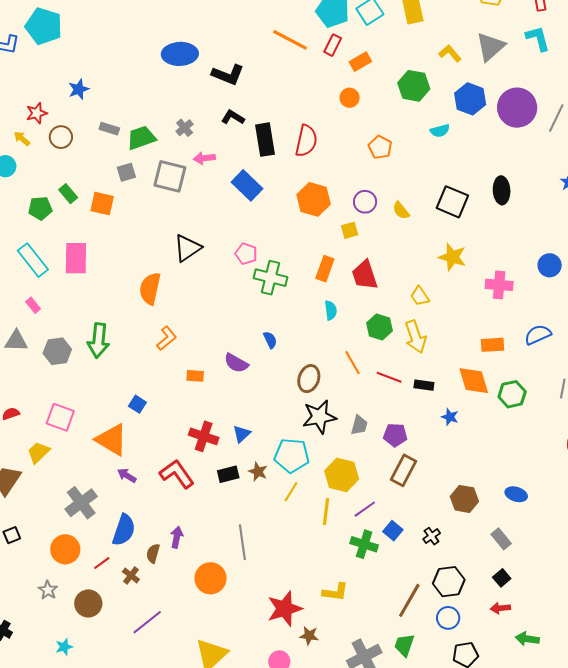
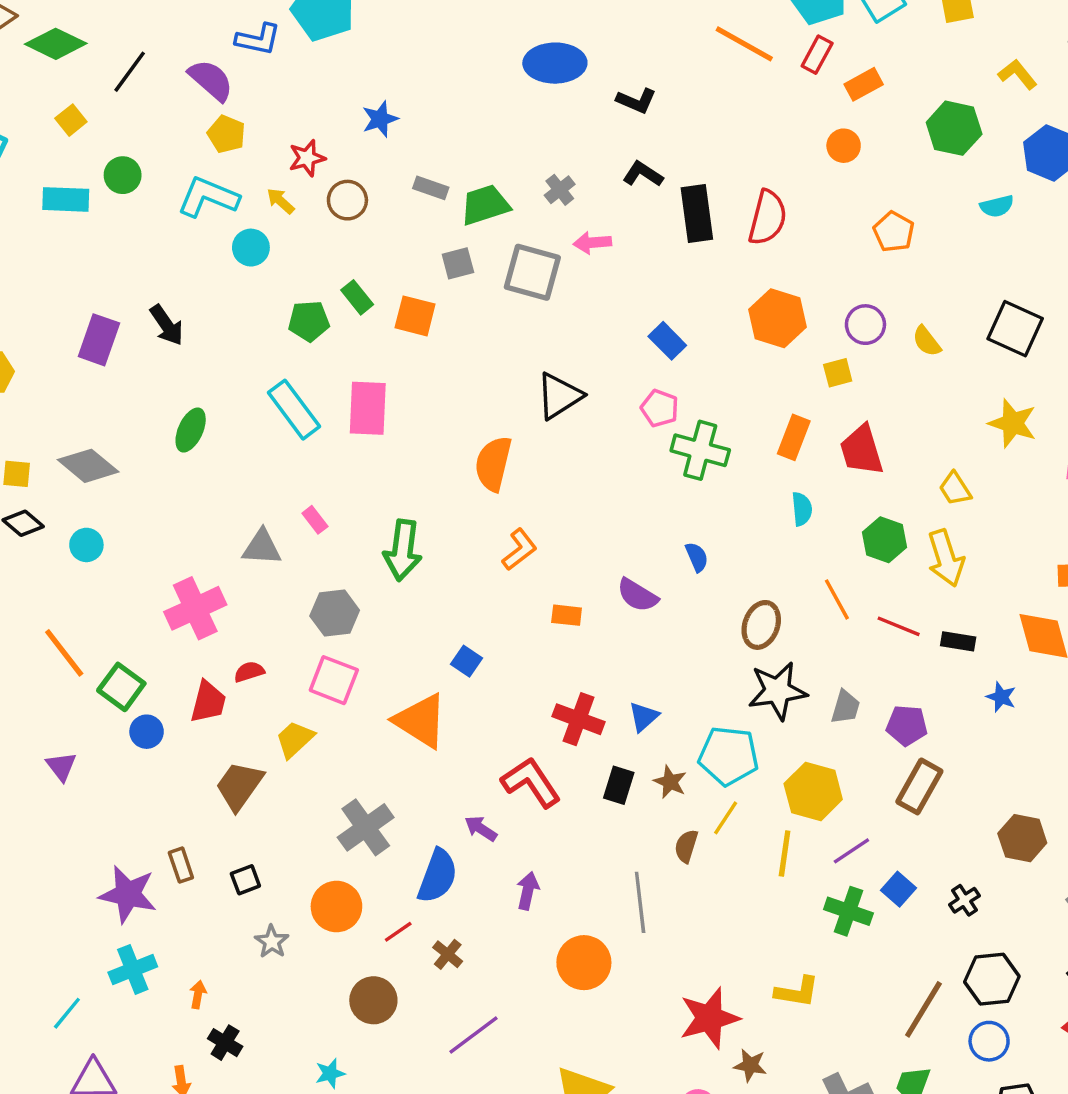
black L-shape: (228, 75) -> (636, 101), size x0.7
blue rectangle: (247, 185) -> (667, 341), moved, size x0.7
pink rectangle: (33, 305) -> (315, 520), moved
gray hexagon: (57, 351) -> (335, 613), moved
black rectangle: (228, 474) -> (619, 785), turned -60
purple arrow: (127, 475) -> (481, 829), moved
brown semicircle: (153, 553) -> (686, 846), moved
gray star: (48, 590) -> (272, 942), moved

